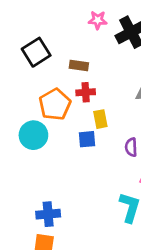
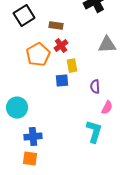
red cross: (86, 92) -> (61, 46), turned -32
cyan circle: (33, 135) -> (17, 108), moved

